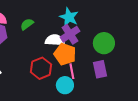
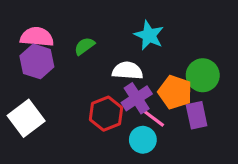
purple cross: (70, 34) -> (137, 98), moved
orange pentagon: (65, 54) -> (175, 92), moved
pink line: (72, 71) -> (154, 118), turned -42

